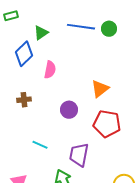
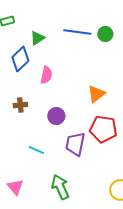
purple circle: (69, 110) -> (56, 116), moved
purple trapezoid: (79, 155) -> (75, 144), moved

